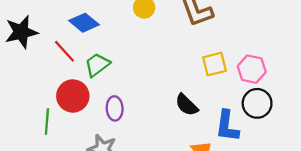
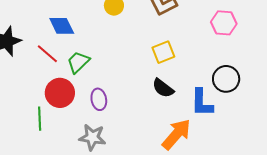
blue diamond: (84, 23) -> (62, 26), turned 32
yellow square: (214, 64) -> (163, 52), moved
pink hexagon: (252, 69) -> (224, 23), moved

